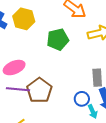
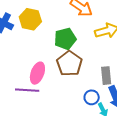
pink ellipse: (14, 68) -> (37, 73), moved, turned -45
brown pentagon: (39, 90) -> (69, 63), moved

